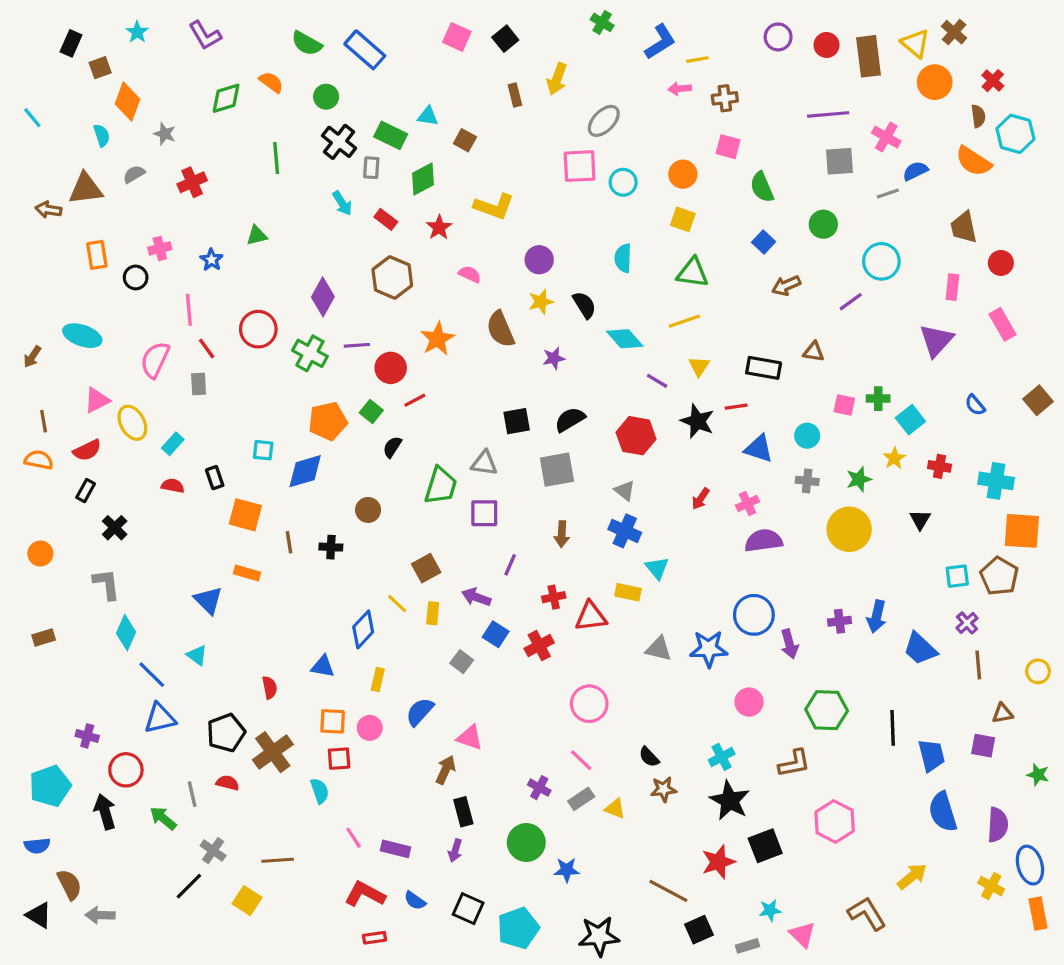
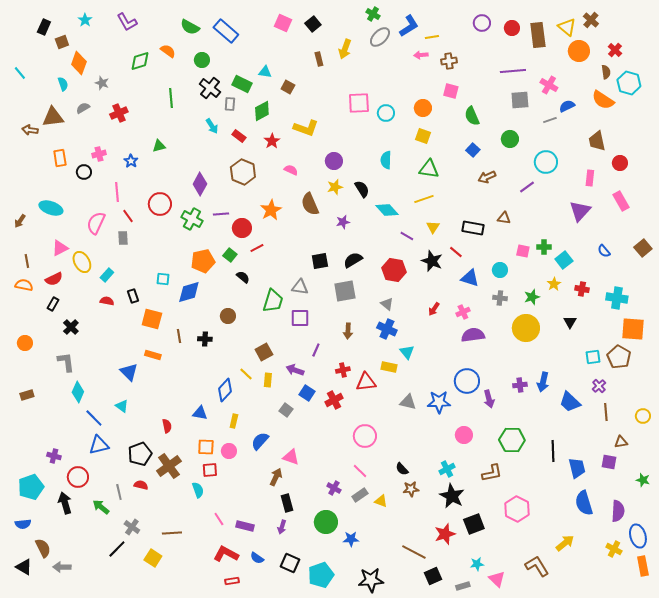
gray ellipse: (604, 121) -> (380, 37), moved
red line: (736, 407) -> (456, 252), turned 48
black semicircle: (392, 447) -> (243, 277), turned 96

